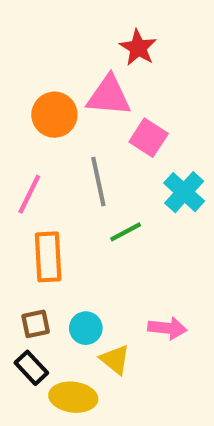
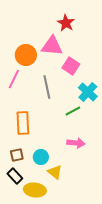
pink line: (29, 194) -> (14, 79), moved
green line: (126, 232) -> (73, 111), moved
pink arrow: (167, 328) -> (76, 143), moved

